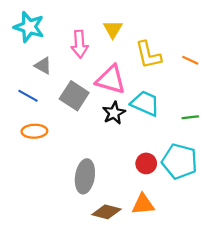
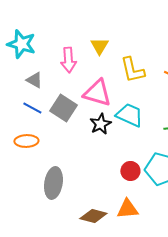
blue line: (28, 96) -> (32, 108), moved
gray ellipse: (85, 176) -> (53, 183), moved

